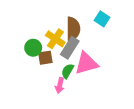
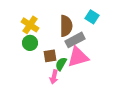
yellow cross: (55, 39) -> (30, 25), moved
gray rectangle: (70, 48) -> (75, 40), moved, turned 30
brown square: (45, 58) -> (50, 56), moved

